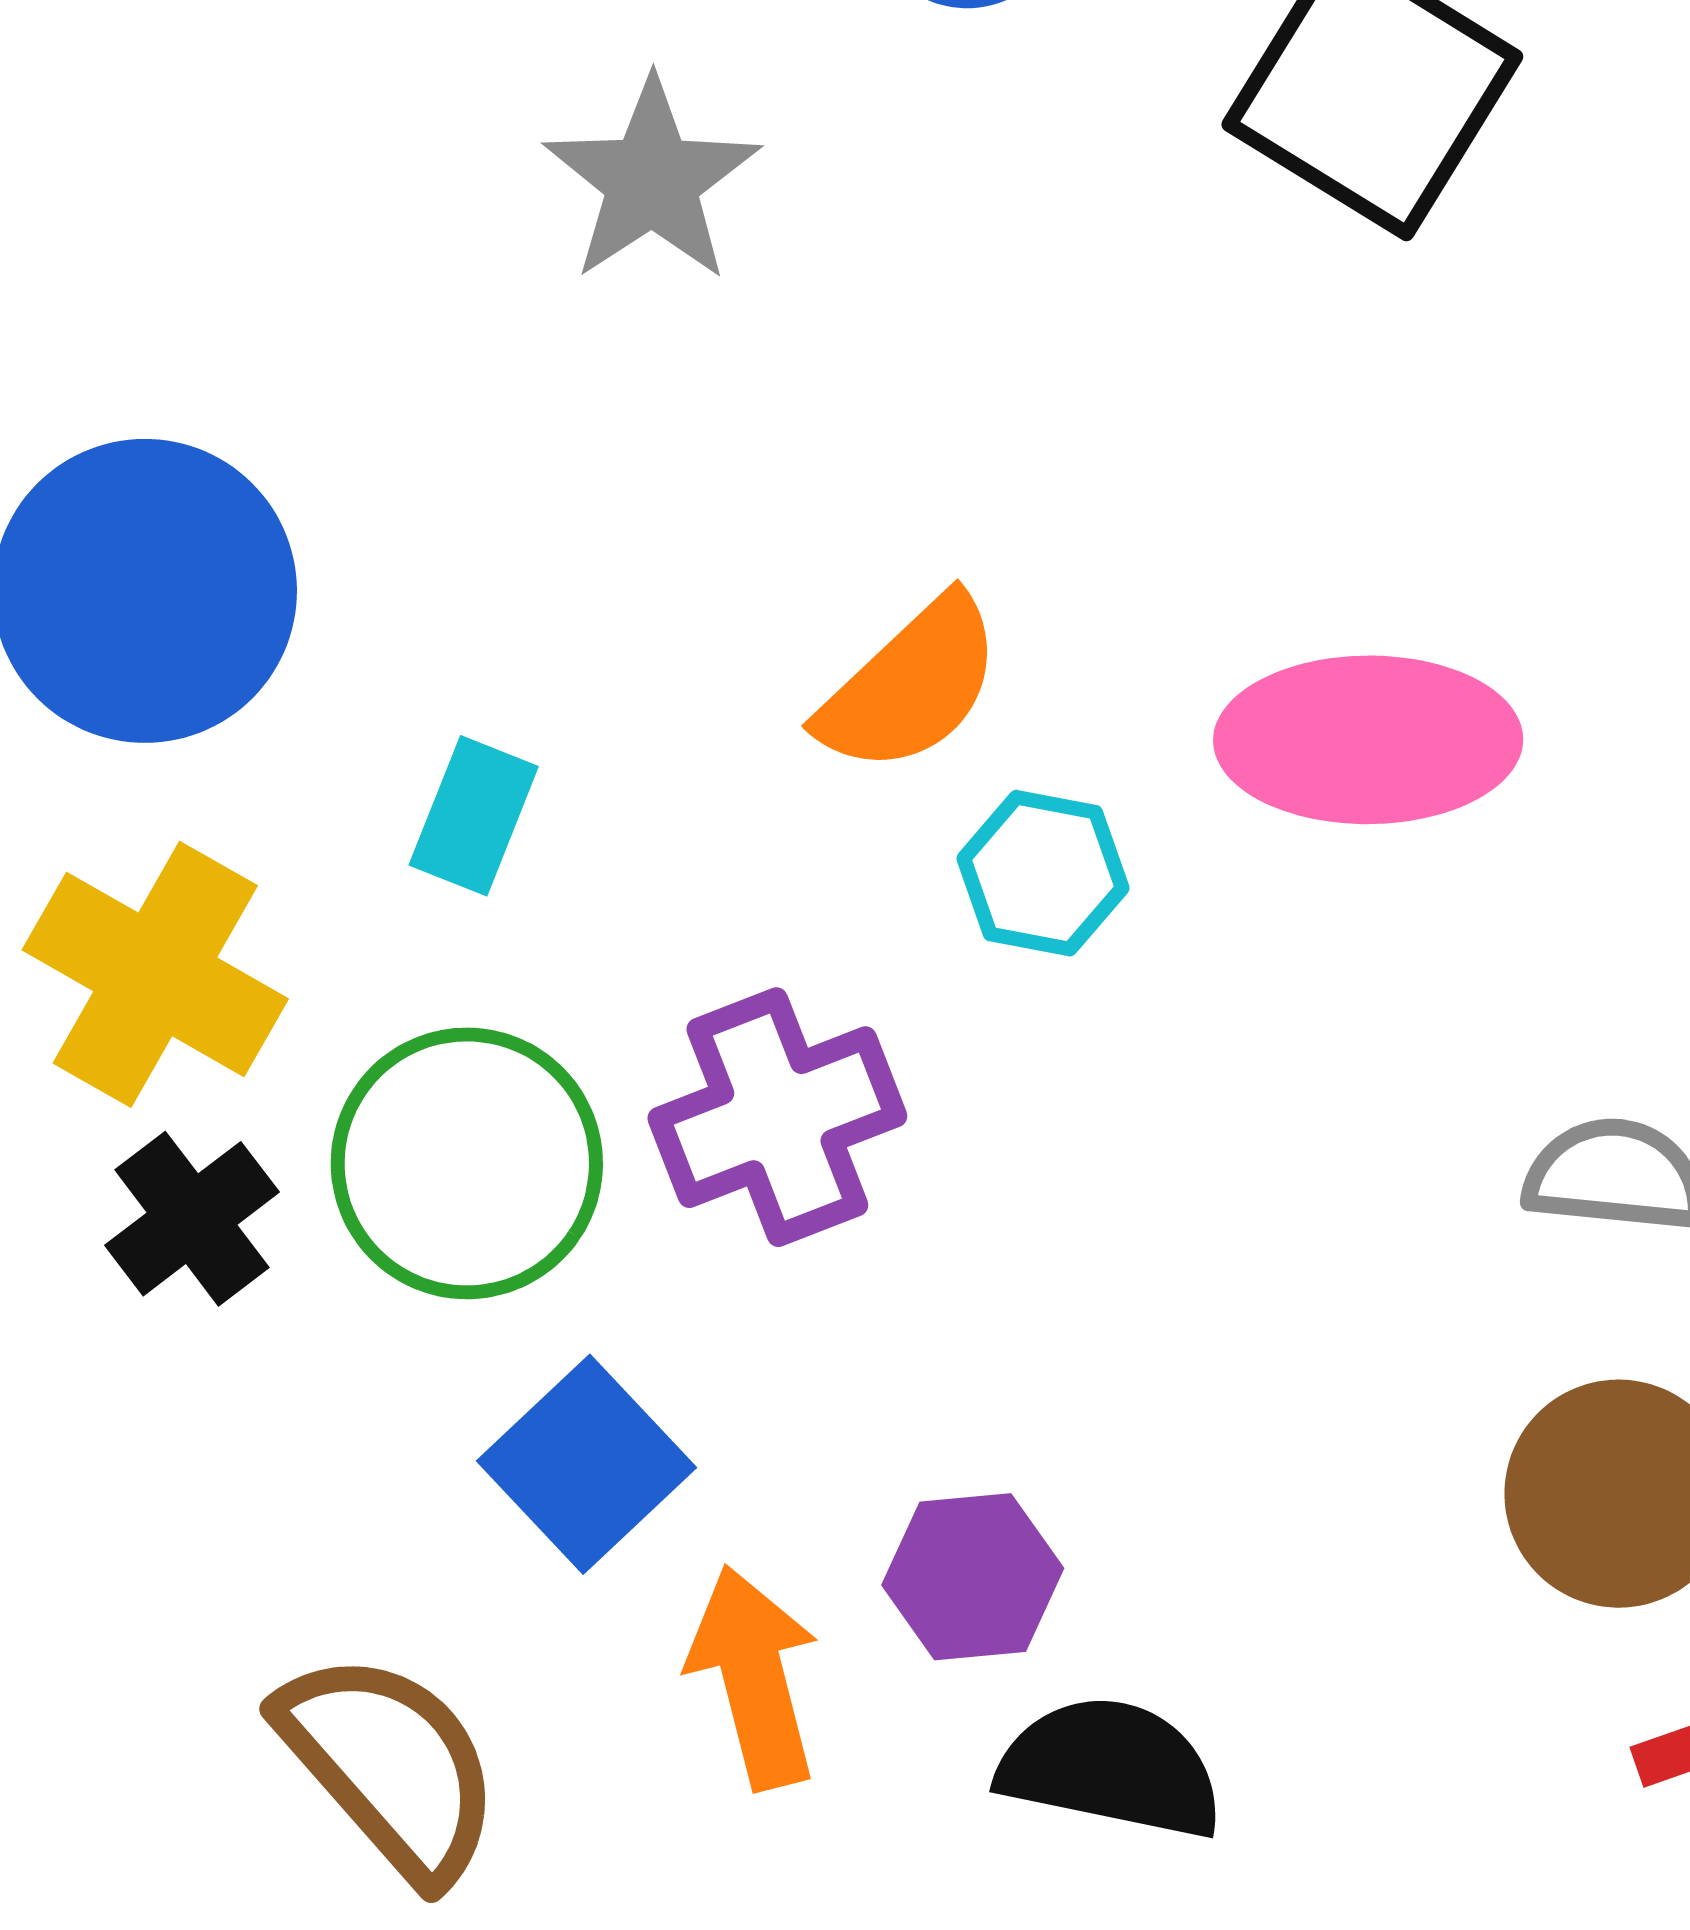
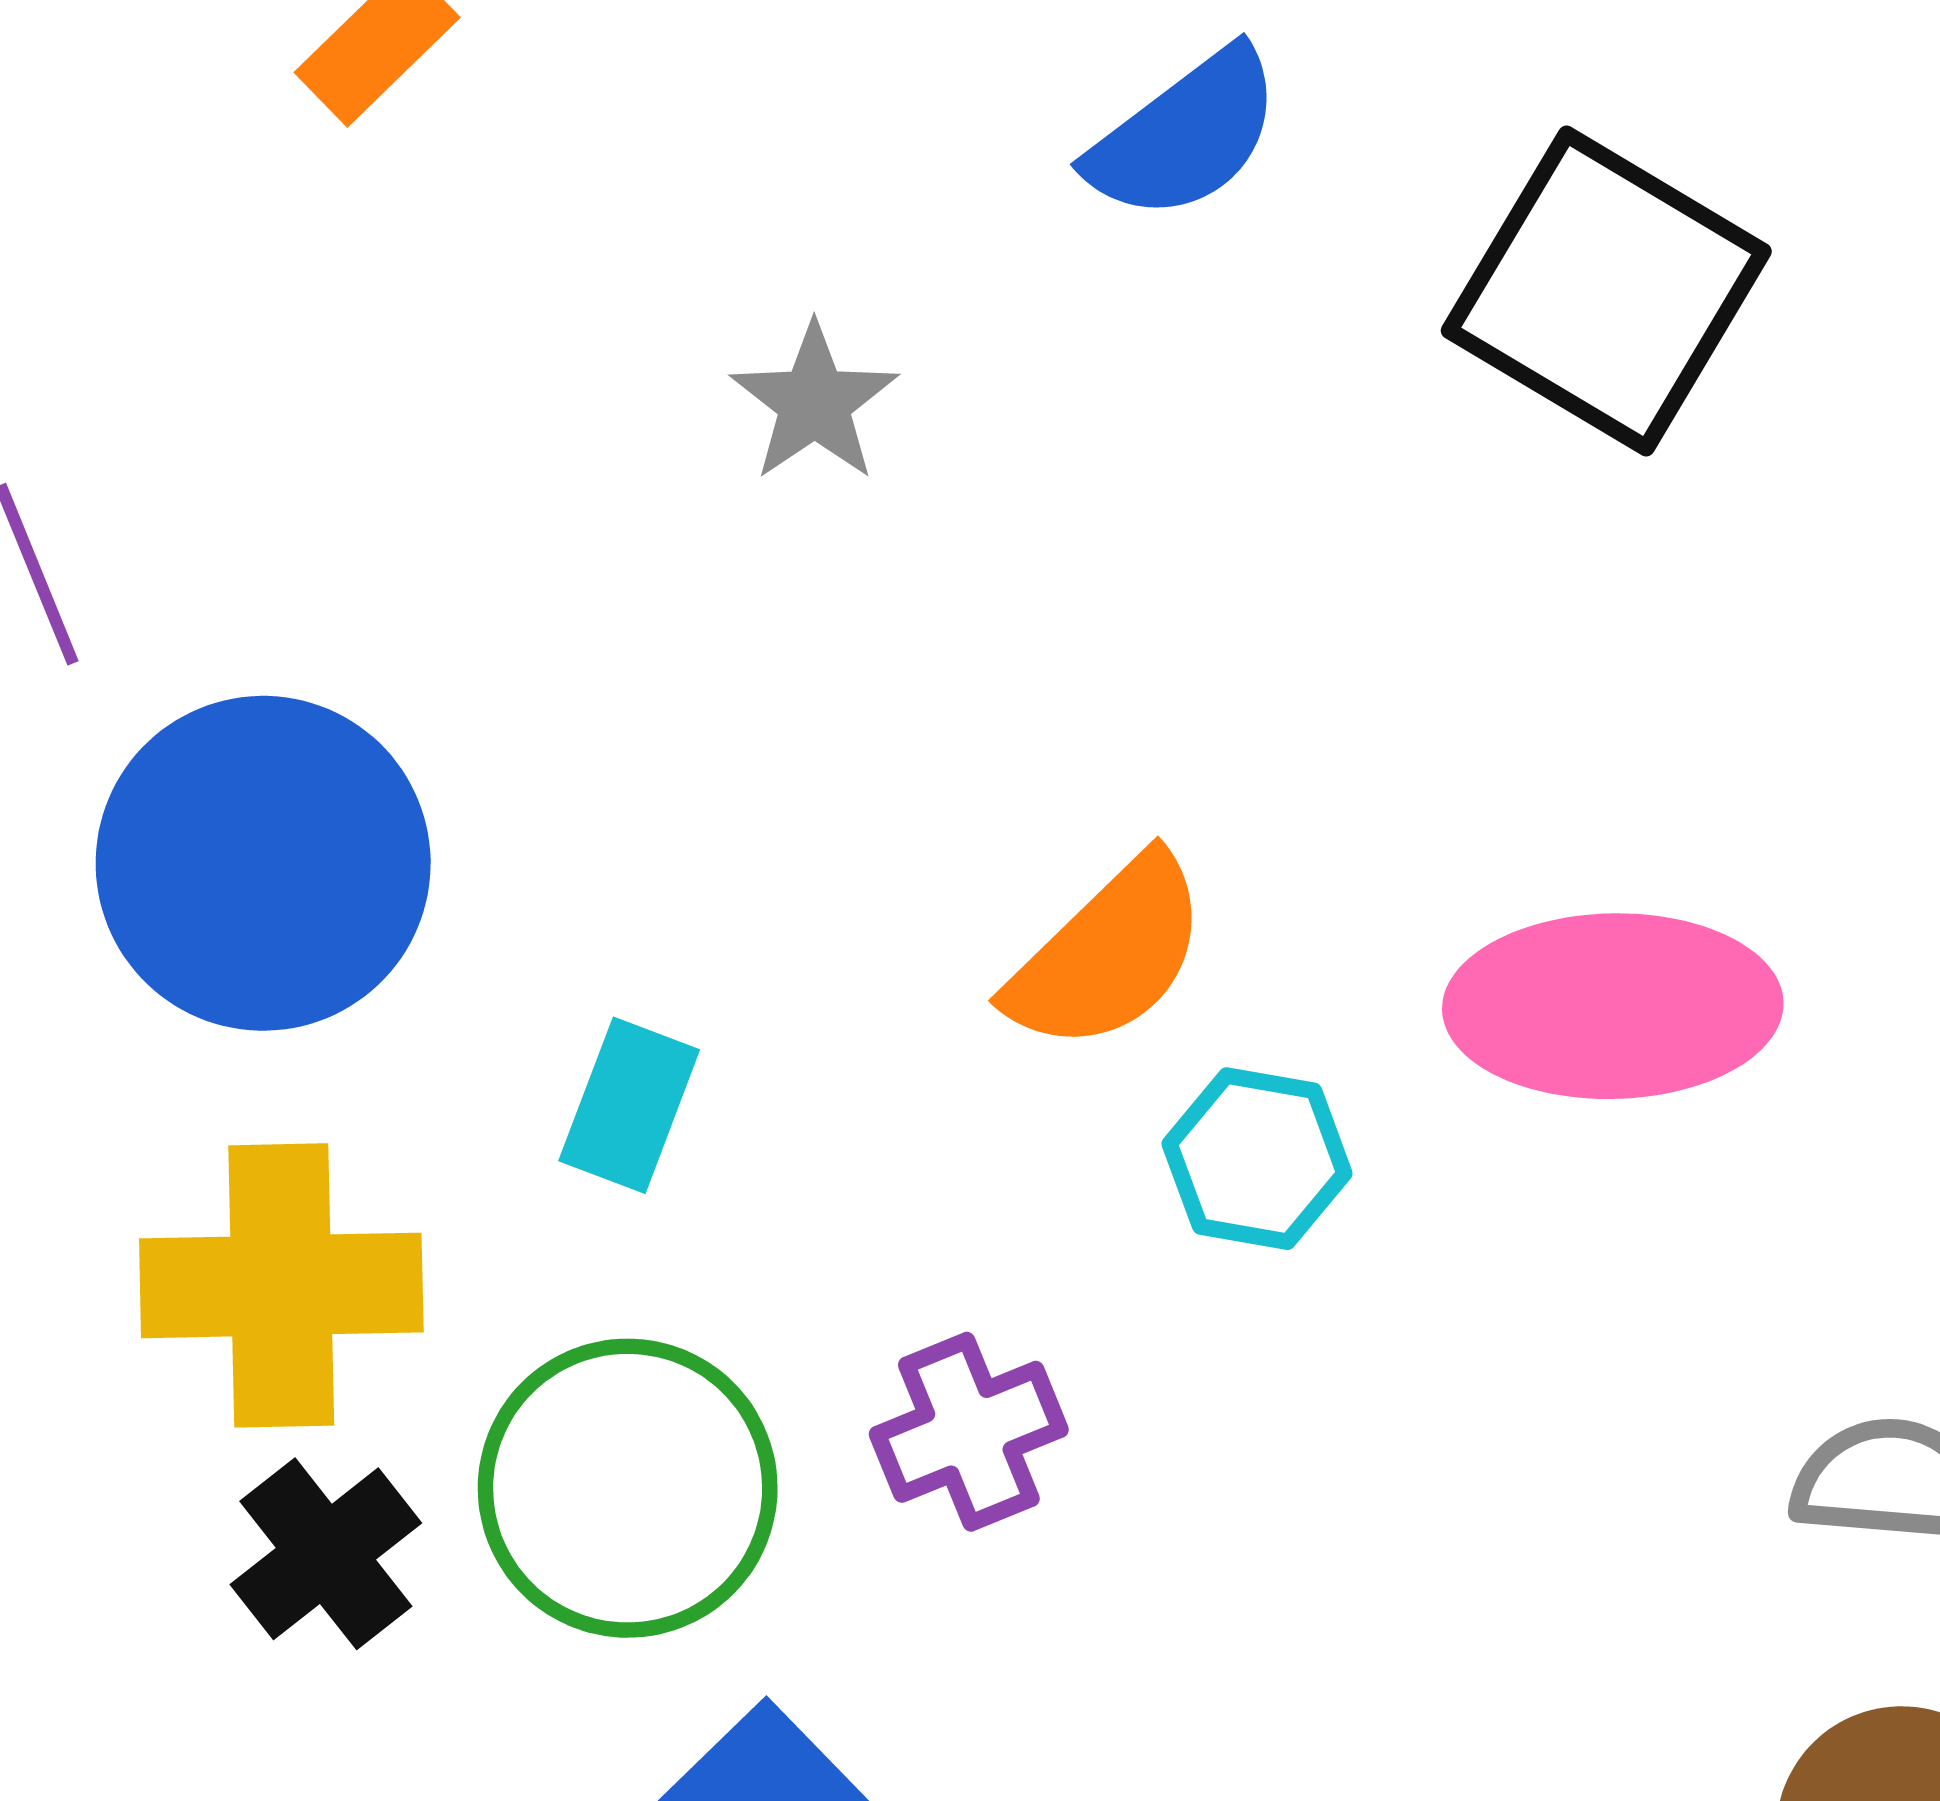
gray star: (652, 180) -> (814, 402), size x0.7
yellow cross: (155, 974) -> (281, 1285), turned -30
purple cross: (777, 1117) -> (969, 1432), size x0.7

